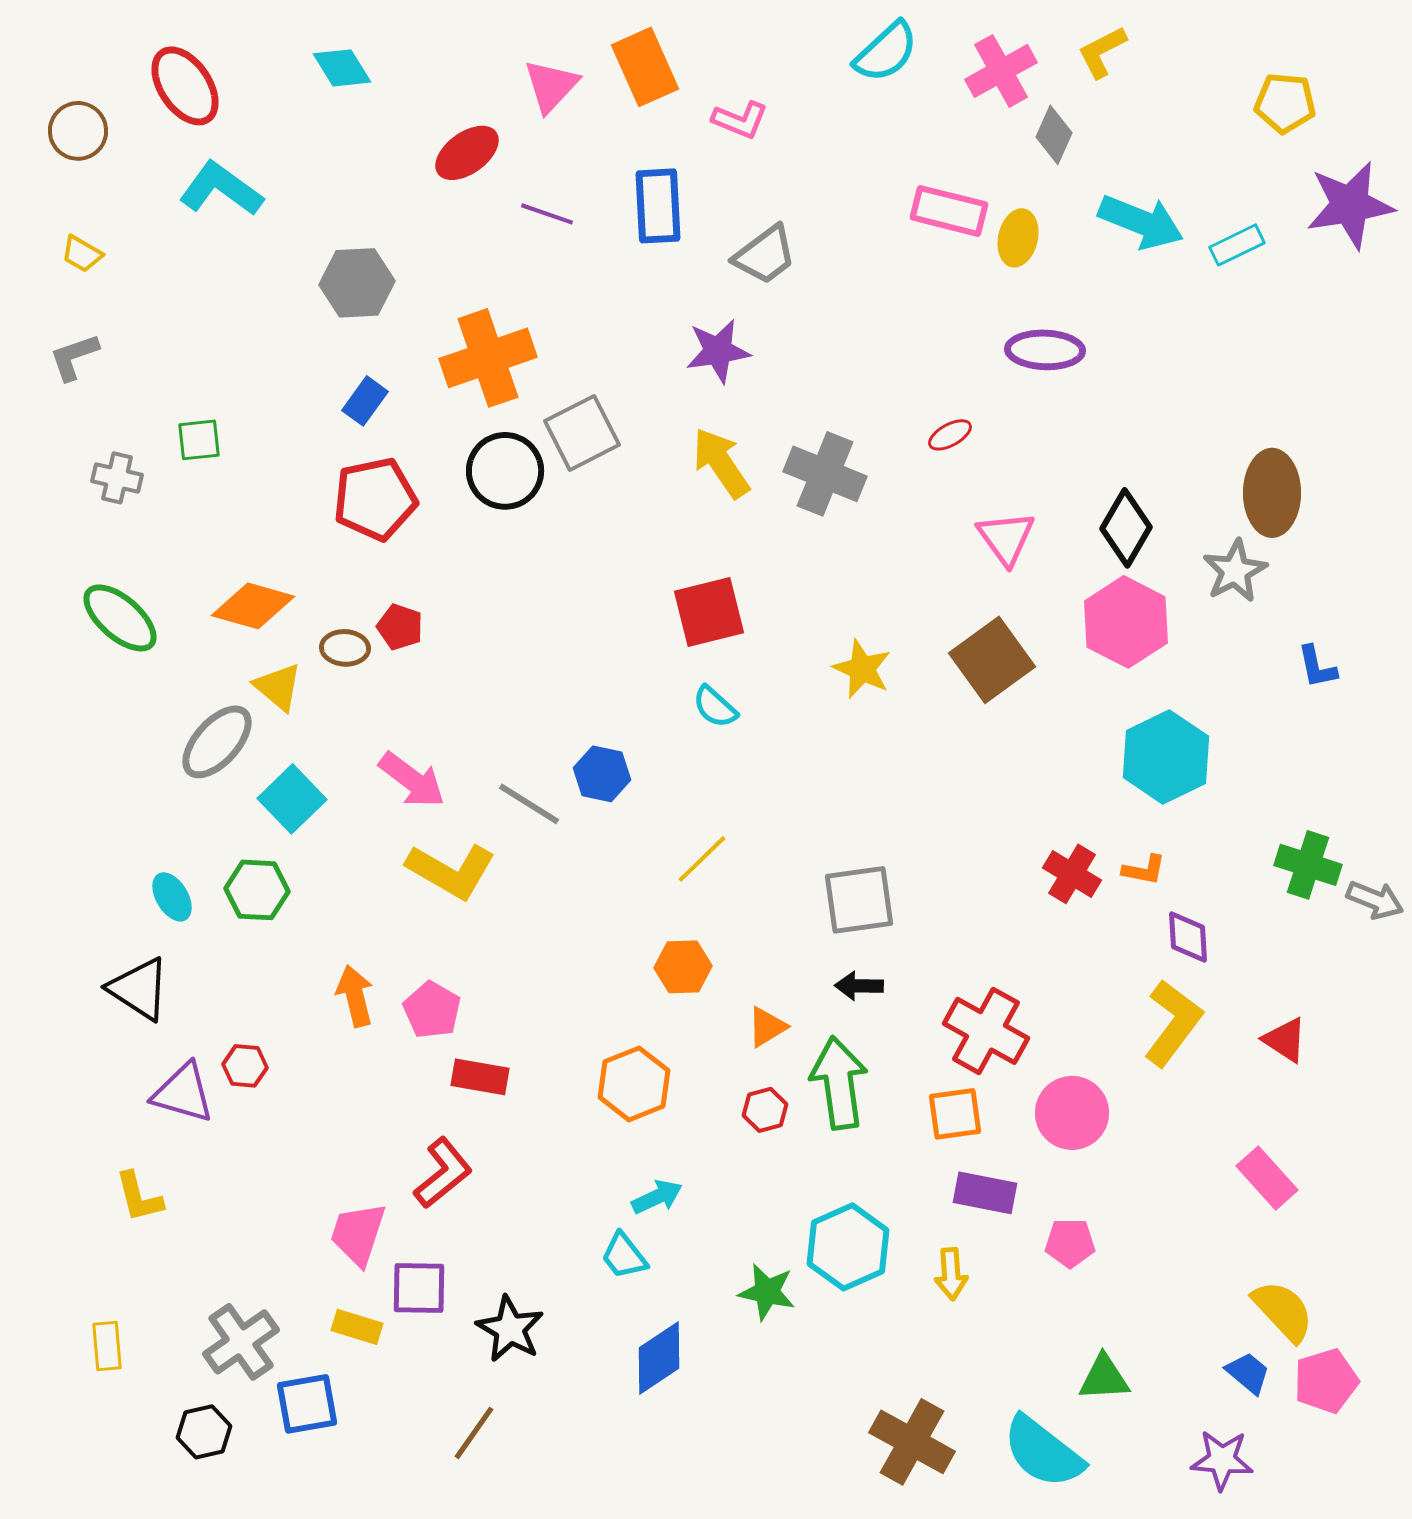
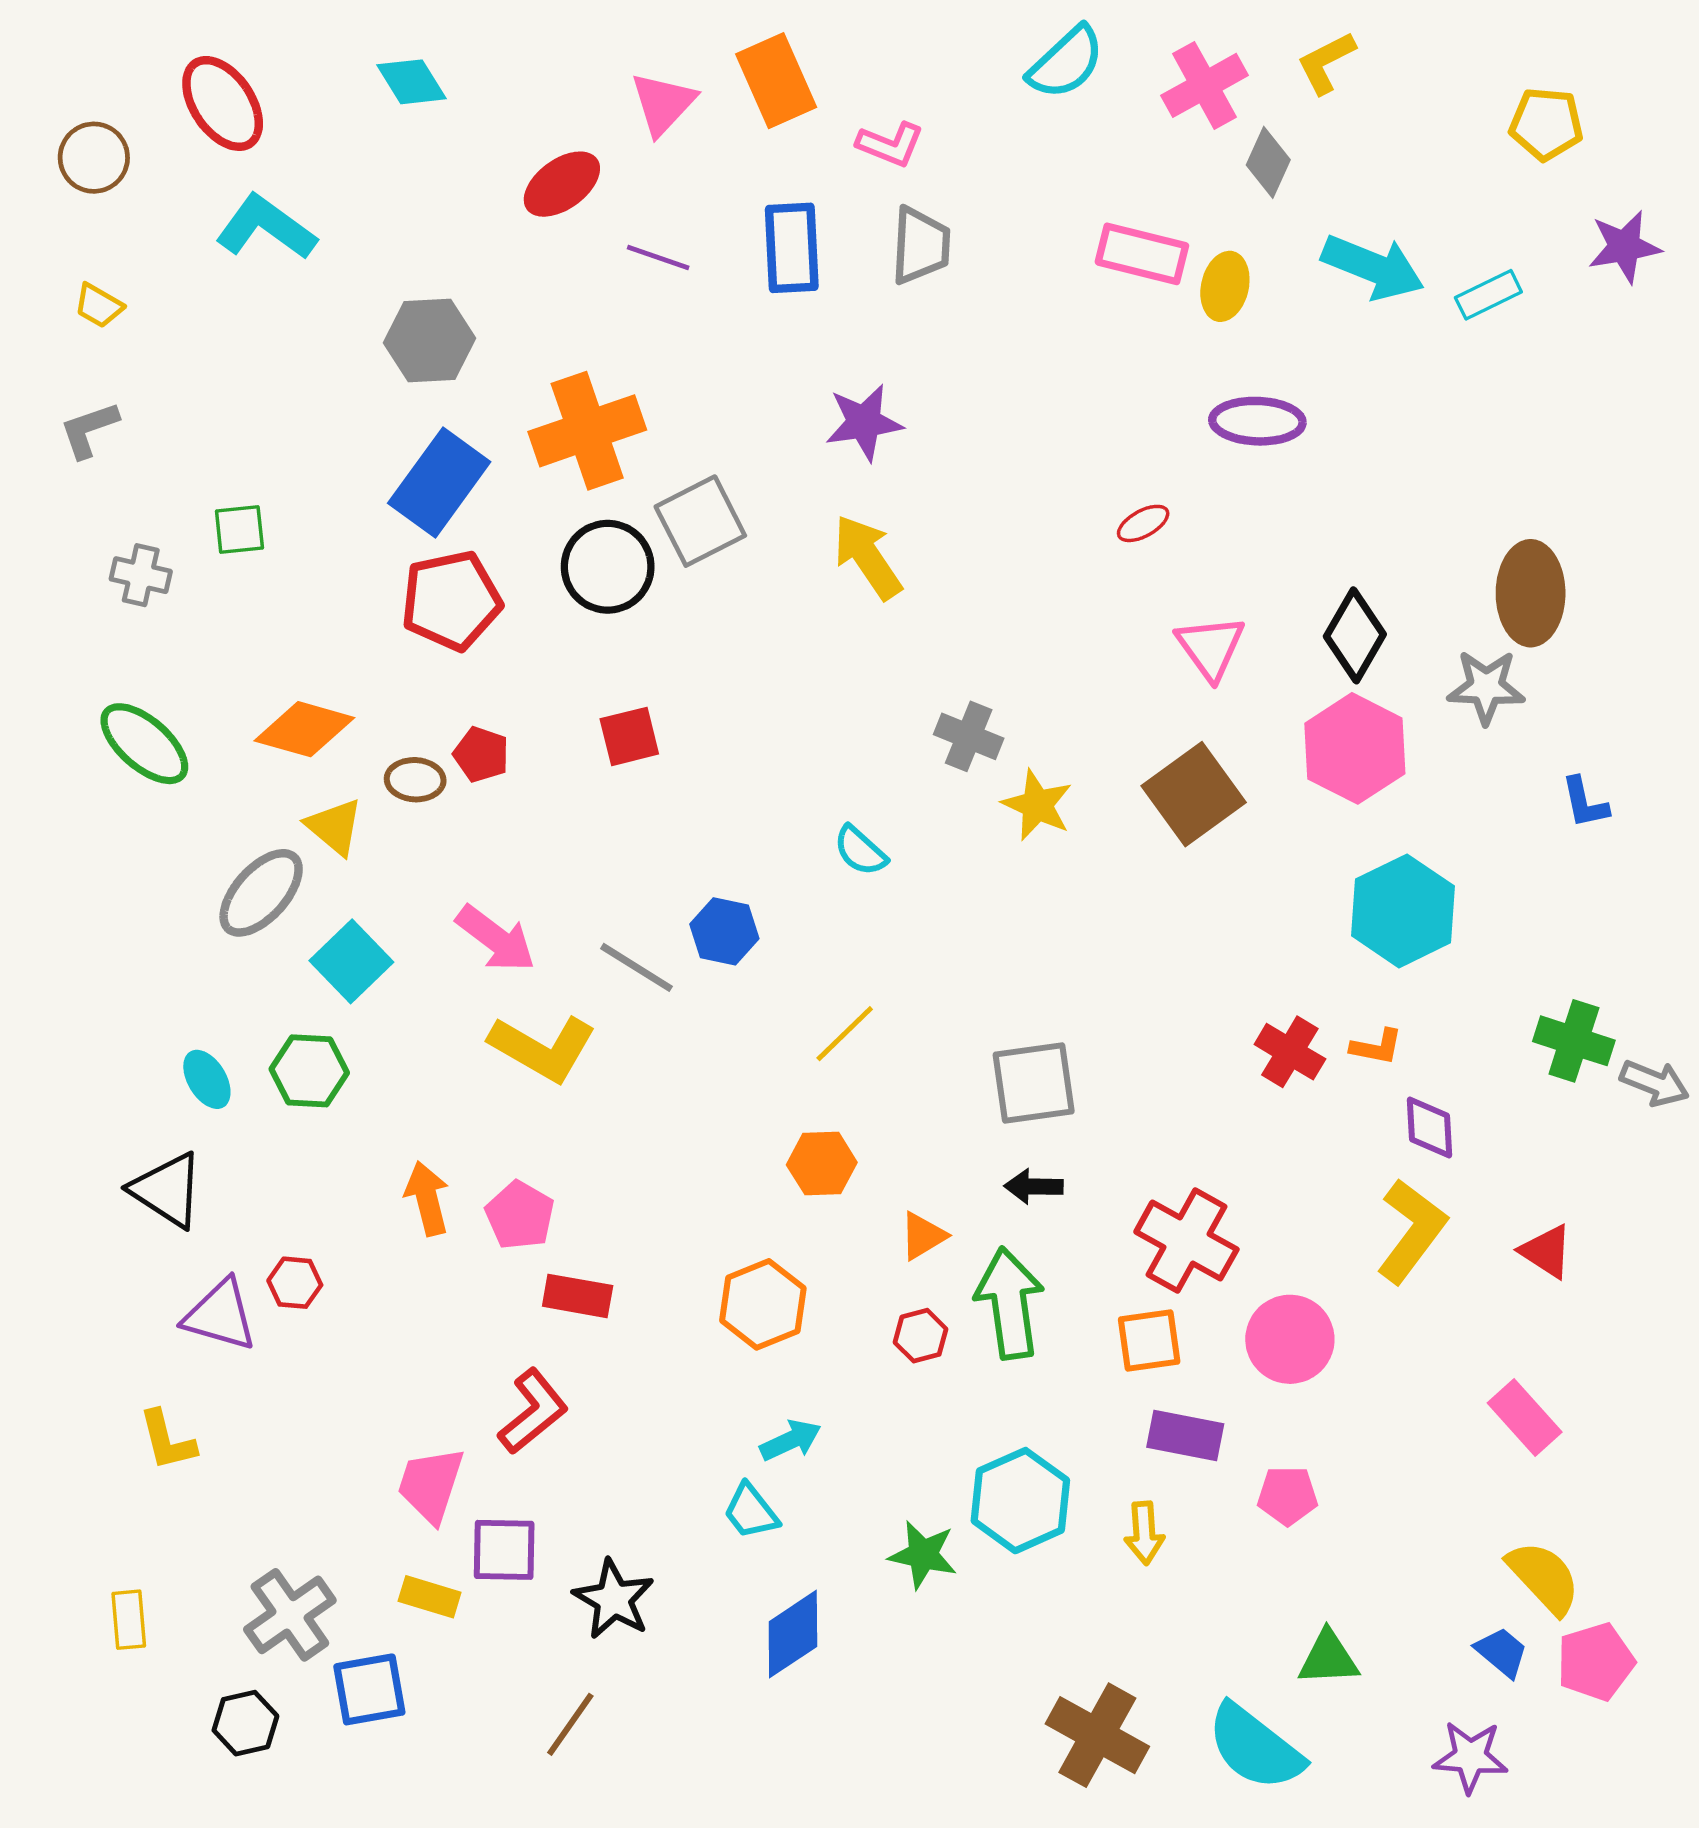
purple star: (1350, 205) -> (1624, 247), size x0.7
gray trapezoid: (765, 255) -> (920, 245), moved, turned -50
blue rectangle: (365, 401) -> (439, 483), size x1.8
gray cross: (825, 474) -> (969, 736), moved, size x0.7
gray star: (1235, 571) -> (1486, 687), turned 30
red square: (709, 612) -> (629, 736), moved, size x0.7

